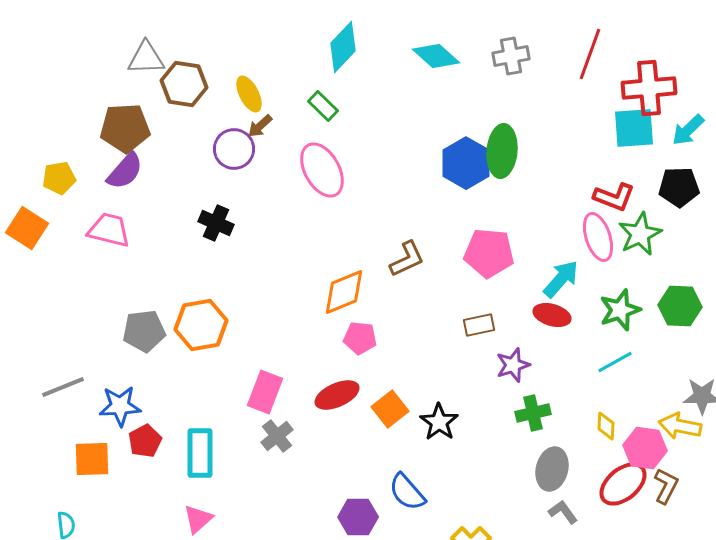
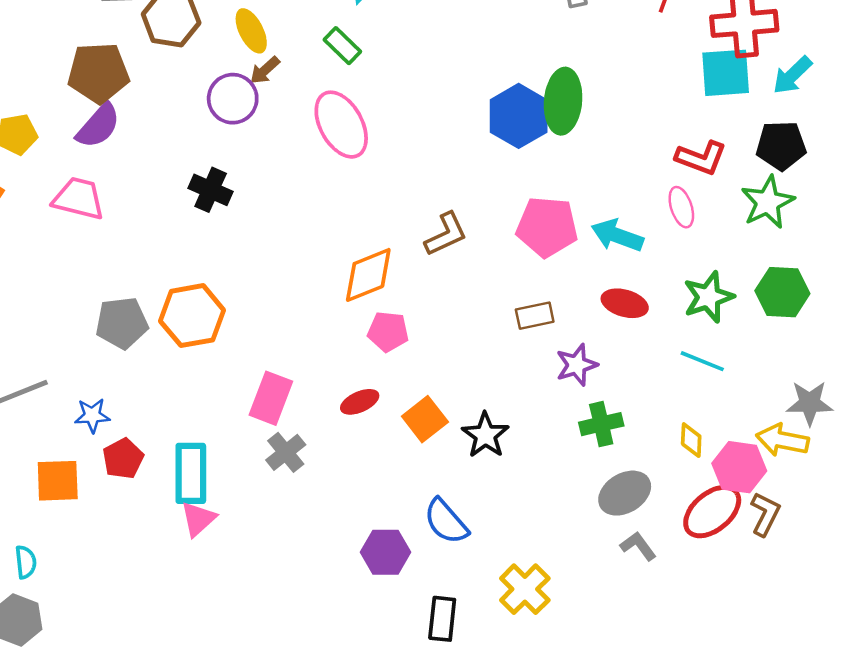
green star: (640, 234) -> (768, 202), moved
pink ellipse: (598, 237) -> (681, 207), size x0.7
cyan arrow: (561, 279) -> (617, 235), moved, turned -111
cyan line: (615, 362) -> (702, 361), turned 51
red ellipse: (337, 395) -> (360, 402), size x0.7
blue star: (120, 406) -> (92, 415), size x0.7
gray ellipse: (552, 469) -> (625, 493), turned 45
pink triangle: (198, 519) -> (198, 519), moved

